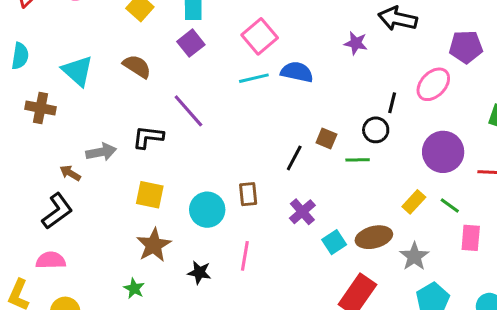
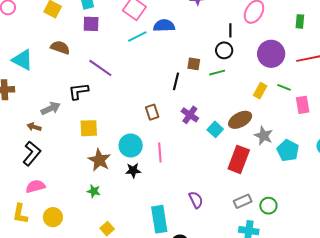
purple square: (191, 43) -> (91, 24), turned -36
cyan circle: (207, 210) -> (131, 146), moved
gray star: (414, 256) -> (264, 136), moved

